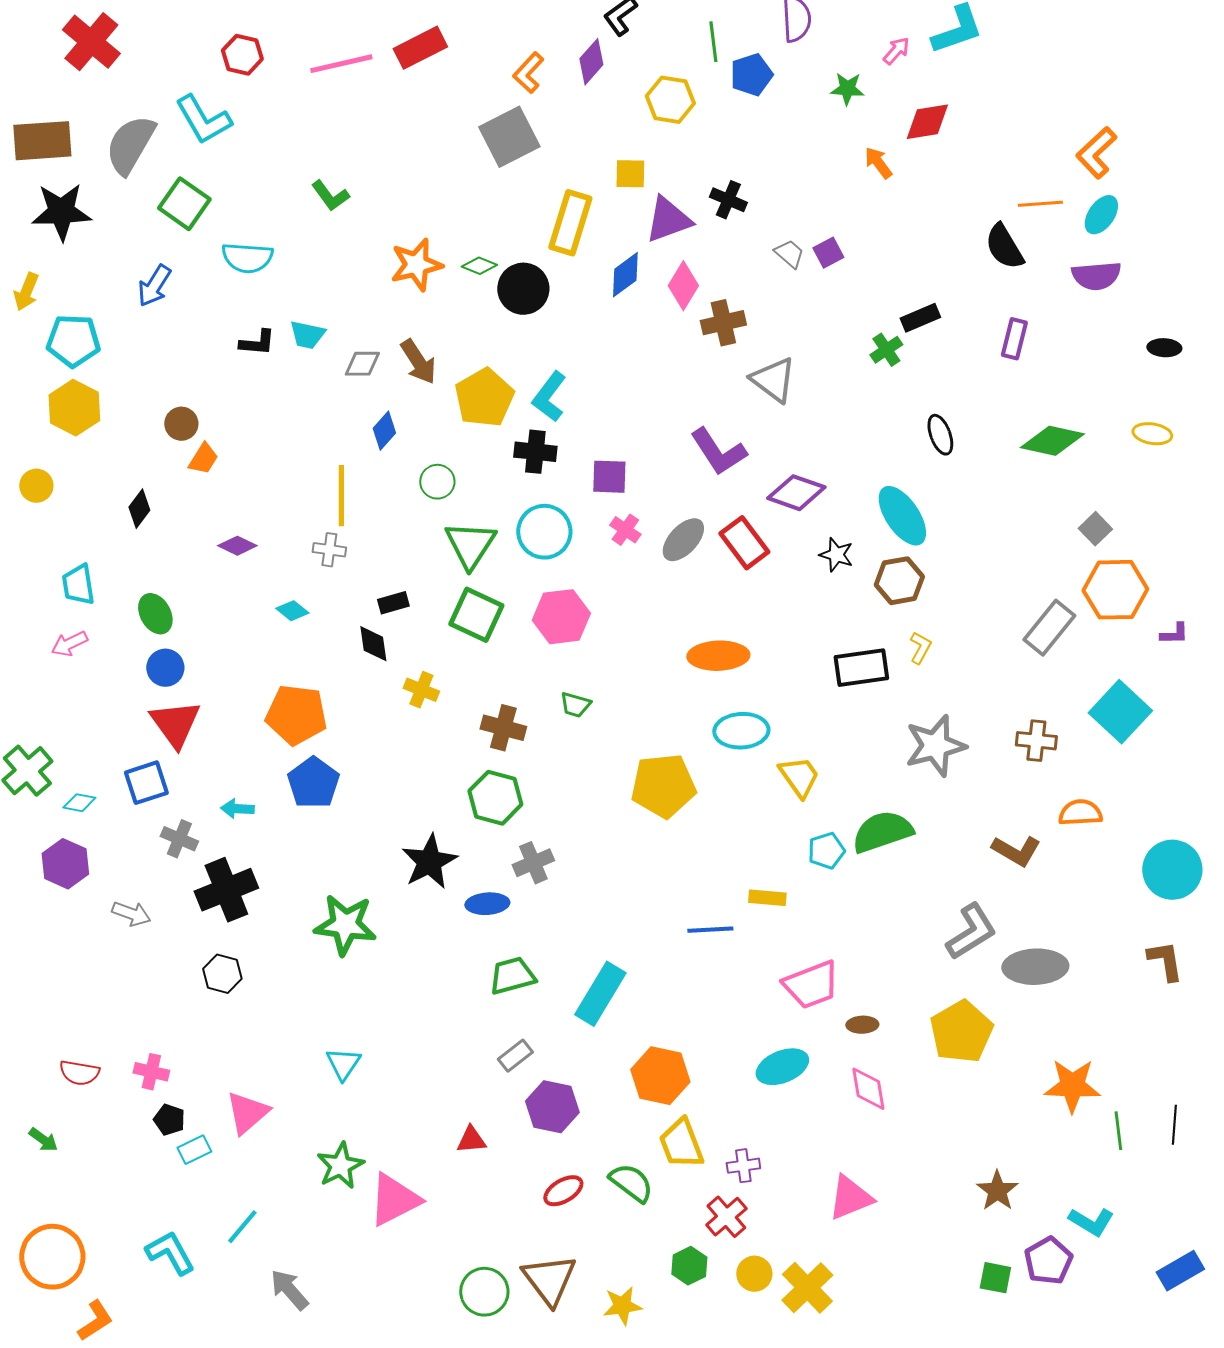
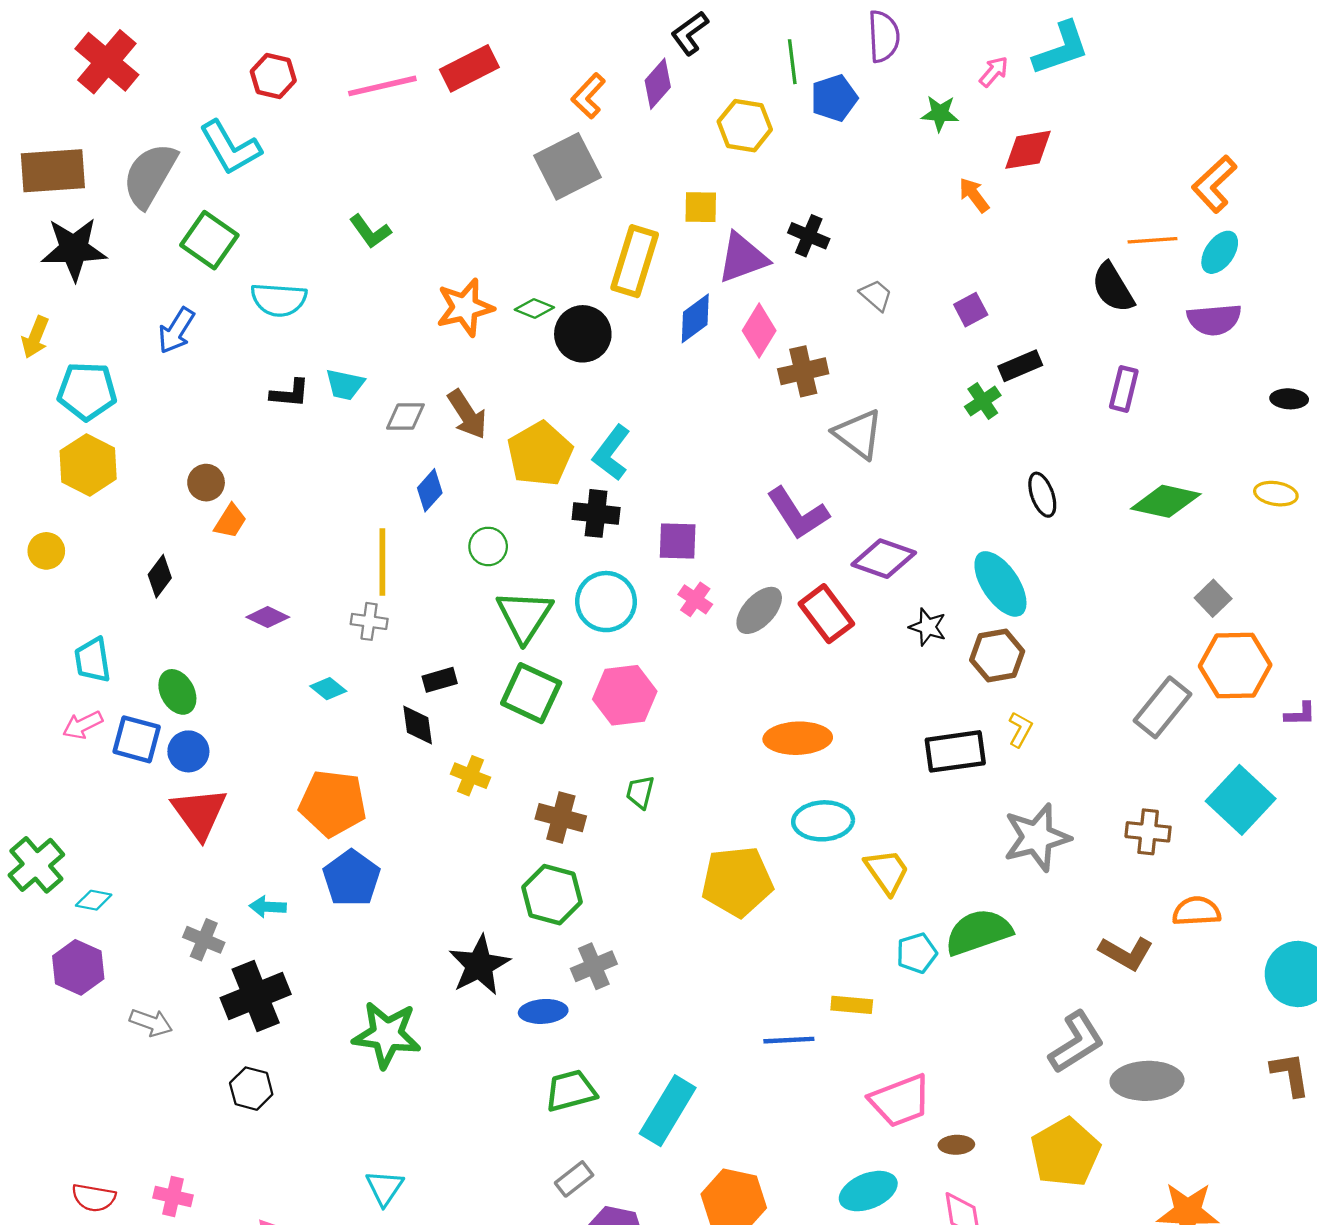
purple square: (828, 253) -> (971, 310), moved
green trapezoid: (575, 705) -> (640, 792), turned 88
blue square: (146, 783) -> (137, 739), moved, turned 33

